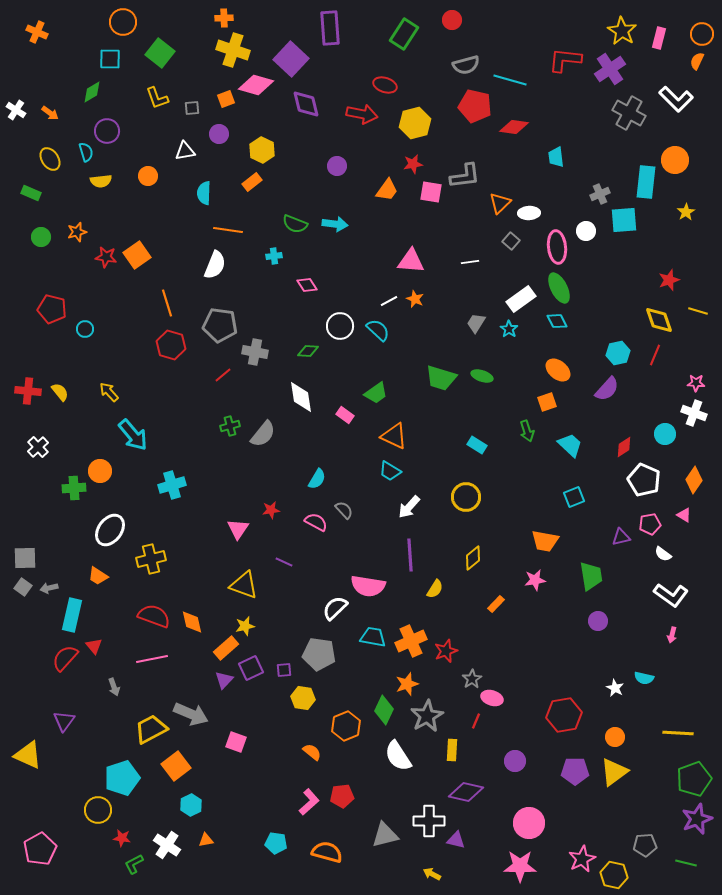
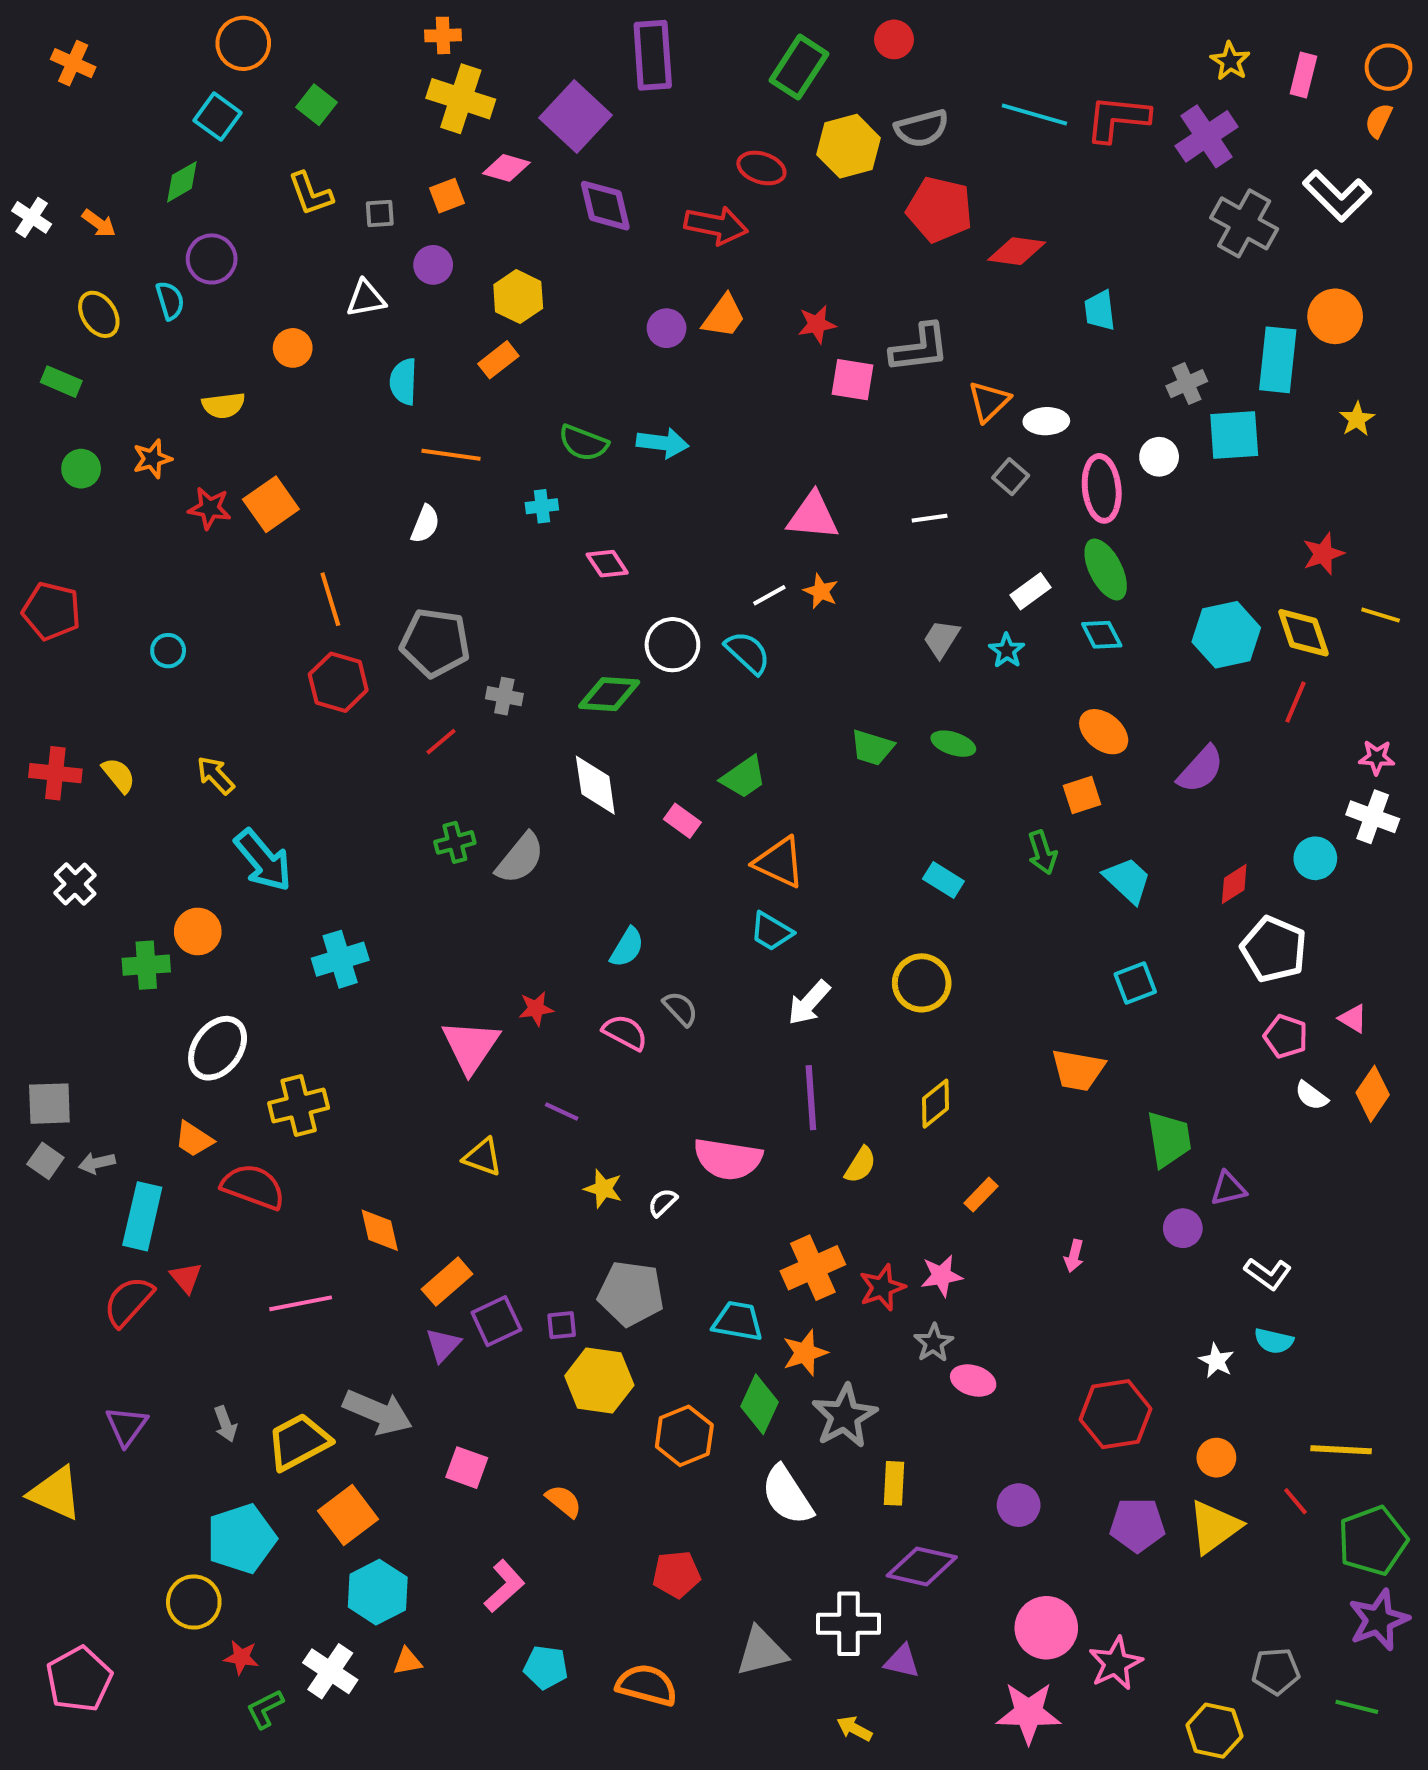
yellow star: (622, 31) -> (1230, 61), size x0.7
green square: (160, 53) -> (316, 105), size x0.7
cyan square: (110, 59) -> (218, 117), turned 35
cyan line: (510, 80) -> (1034, 115), moved
pink diamond: (256, 85) -> (506, 168), size x0.7
yellow hexagon: (415, 123) -> (849, 146), moved
yellow semicircle: (101, 181) -> (223, 405), moved
orange trapezoid: (387, 190) -> (724, 316), moved
white semicircle: (215, 265) -> (425, 524), size x0.7
white rectangle: (521, 299) -> (1030, 591), size x0.7
red pentagon: (52, 309) -> (51, 611), moved
green diamond: (308, 351) -> (609, 694), size x1.4
gray cross: (255, 352) -> (504, 696), size x0.7
cyan hexagon: (618, 353) -> (1226, 635), moved, size x1.4
green trapezoid: (441, 378) -> (872, 748), size x0.7
orange diamond: (694, 480) -> (1373, 1094), moved
pink pentagon: (650, 524) -> (1286, 1036), turned 30
pink triangle: (238, 529) -> (471, 1046), size x1.4
purple triangle: (621, 537) -> (1228, 1189), moved
pink star: (535, 580) -> (941, 1276), moved
yellow triangle: (244, 585) -> (483, 1157), size x0.7
white L-shape: (671, 595) -> (1268, 1274), moved, size x0.7
white semicircle: (335, 608) -> (663, 1202), size x0.6
red semicircle: (154, 616) -> (253, 1187), moved
yellow star: (245, 626) -> (603, 1189), moved, turned 30
pink arrow: (672, 635) -> (1074, 1256), moved
cyan trapezoid: (373, 637) -> (738, 1321), moved
gray arrow: (114, 687) -> (225, 1424), moved
yellow hexagon: (303, 698) -> (599, 1380), size x1.4
red line: (476, 721) -> (1296, 1501), moved, turned -63
orange semicircle: (312, 752) -> (564, 1501), moved
pink L-shape: (309, 802) -> (504, 1586), moved
cyan hexagon: (191, 805) -> (378, 1592), size x1.4
pink star: (582, 859) -> (1116, 1663), moved

